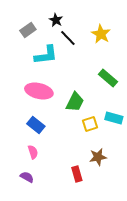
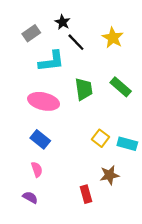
green trapezoid: (75, 102) -> (84, 89), moved, turned -35
cyan rectangle: (114, 118) -> (127, 144), moved
yellow square: (90, 124) -> (101, 138), turned -35

